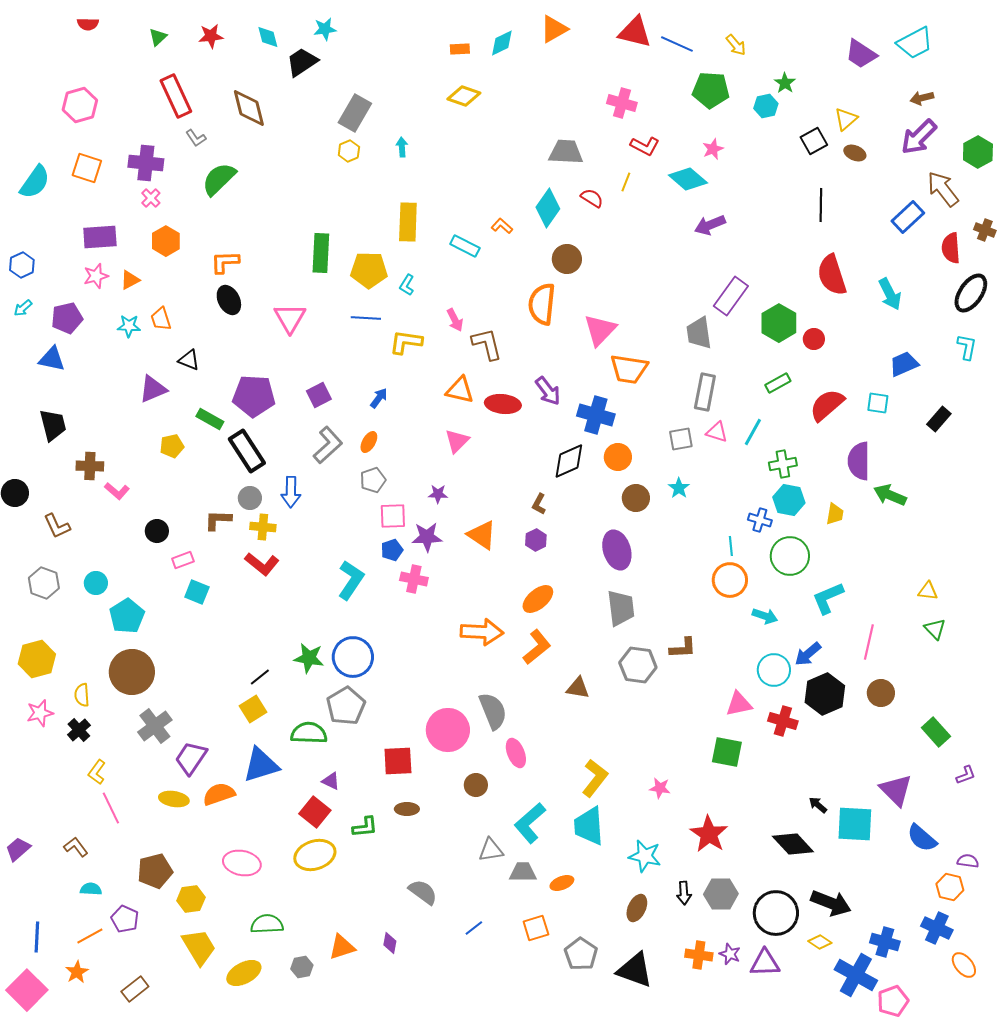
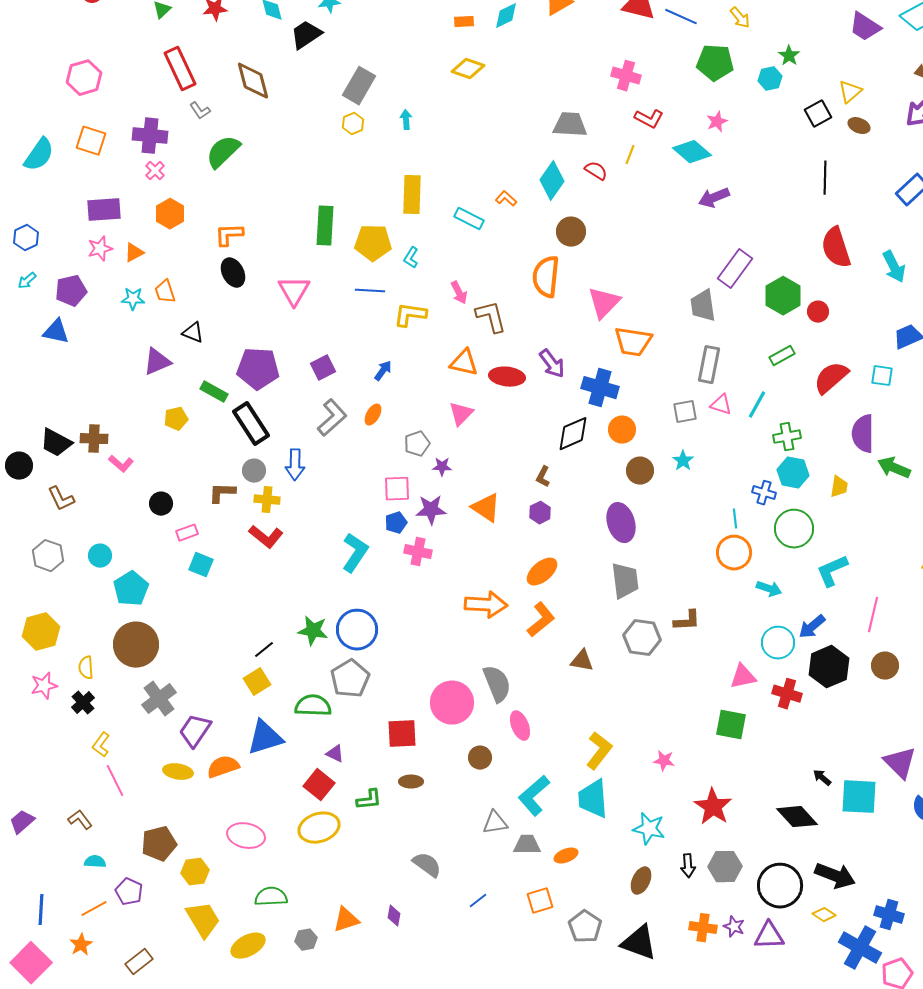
black trapezoid: (53, 425) -> (56, 443), moved, turned 132
gray pentagon: (373, 480) -> (417, 444), moved

